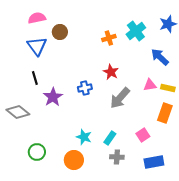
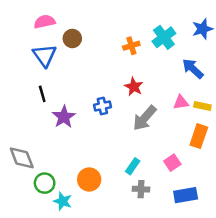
gray diamond: (18, 112) -> (22, 158), moved, turned 30
cyan star: (84, 137) -> (63, 201), moved
orange circle: (74, 160) -> (89, 179), moved

